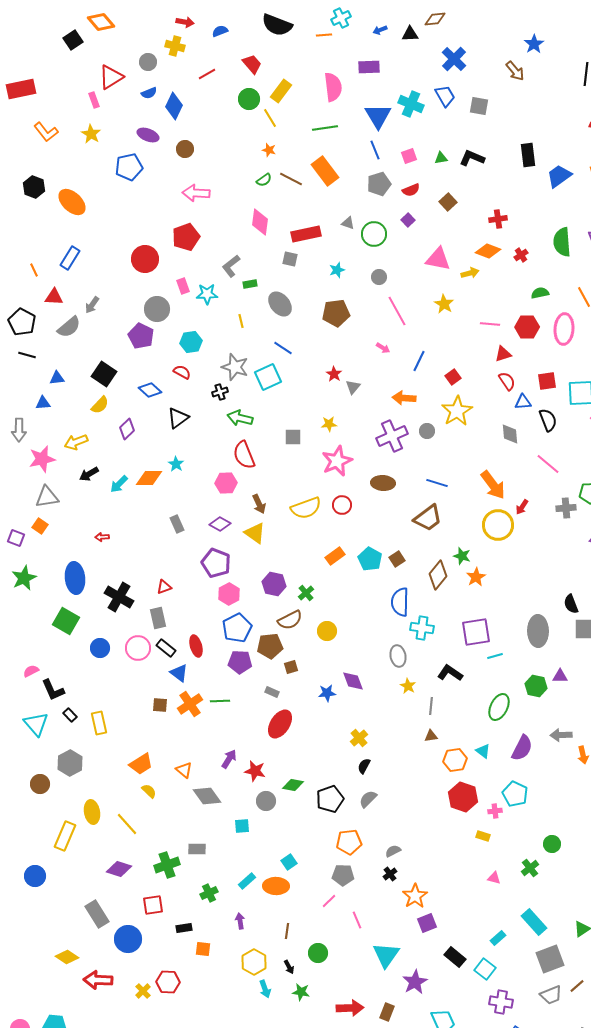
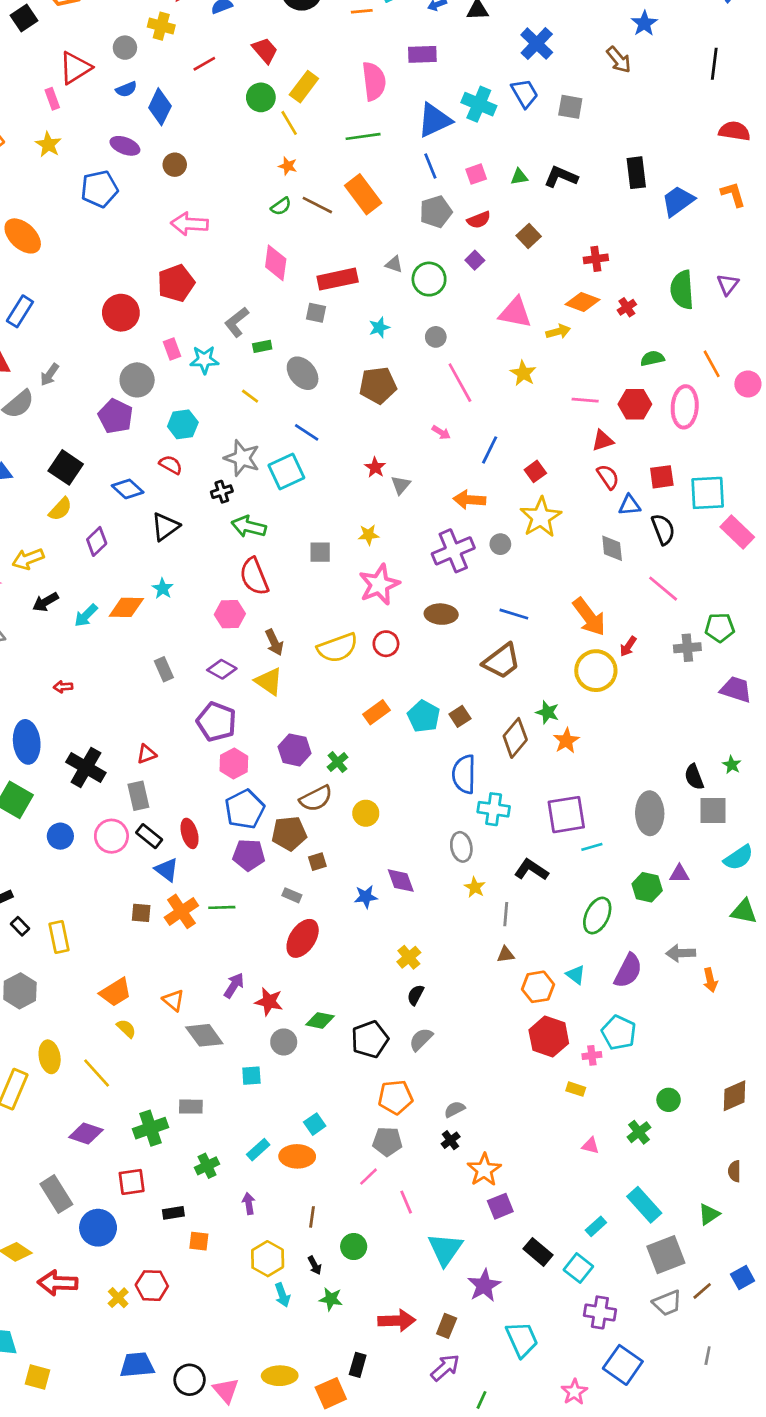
blue triangle: (378, 116) -> (434, 120), turned 36
yellow line: (241, 321) -> (250, 396), turned -40

